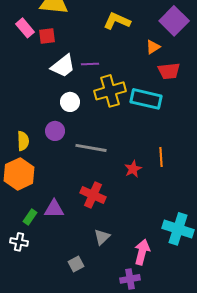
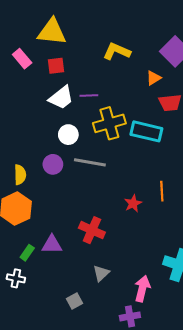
red square: (47, 36) -> (56, 66), moved
gray line: (91, 148) -> (90, 162), moved

